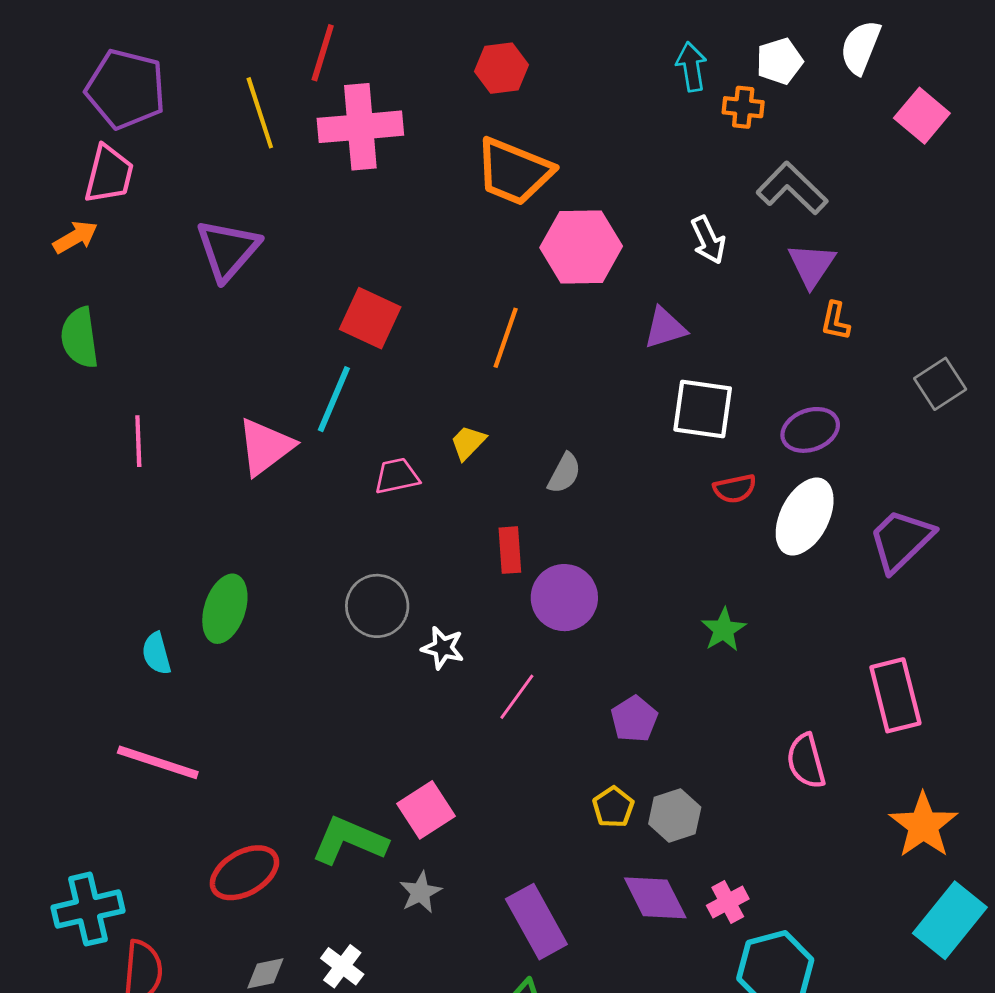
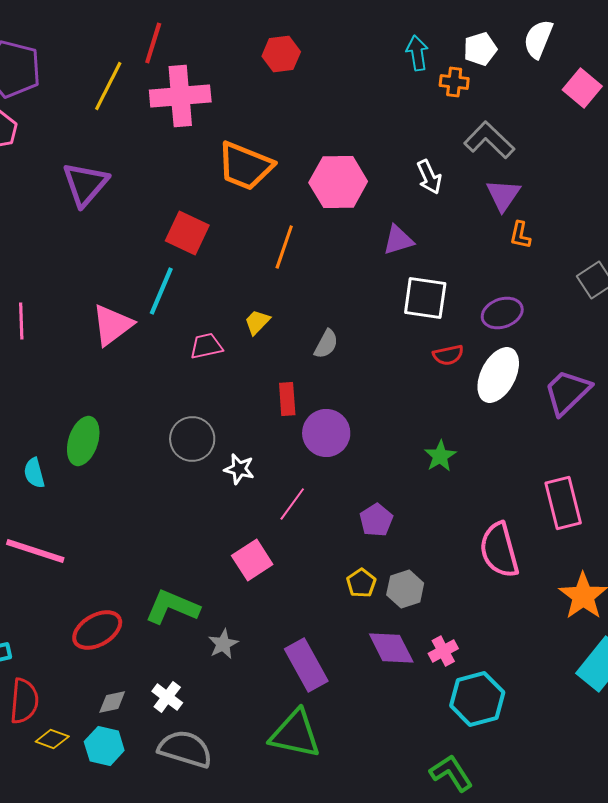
yellow line: (260, 113) -> (108, 86), turned 45
orange trapezoid: (514, 171) -> (245, 166), moved
pink semicircle: (806, 761) -> (499, 550), size x1.4
pink square: (426, 810) -> (252, 560), moved

